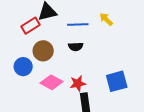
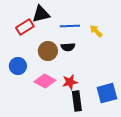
yellow arrow: (106, 19) -> (96, 31), moved
brown circle: (43, 51) -> (48, 51), moved
blue square: (117, 81) -> (107, 93), moved

